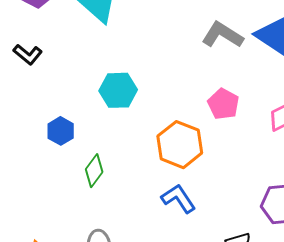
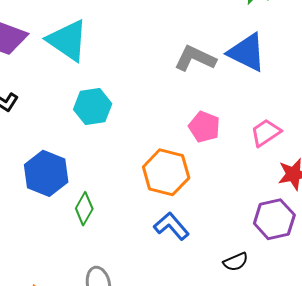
cyan hexagon: (118, 90) -> (93, 107), moved
blue hexagon: (61, 131) -> (46, 173), size x1.6

